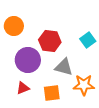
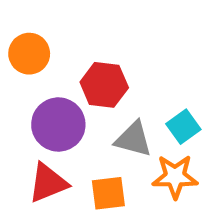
cyan square: (88, 40) -> (183, 127), moved
red triangle: (23, 88) -> (48, 183), size x1.5

